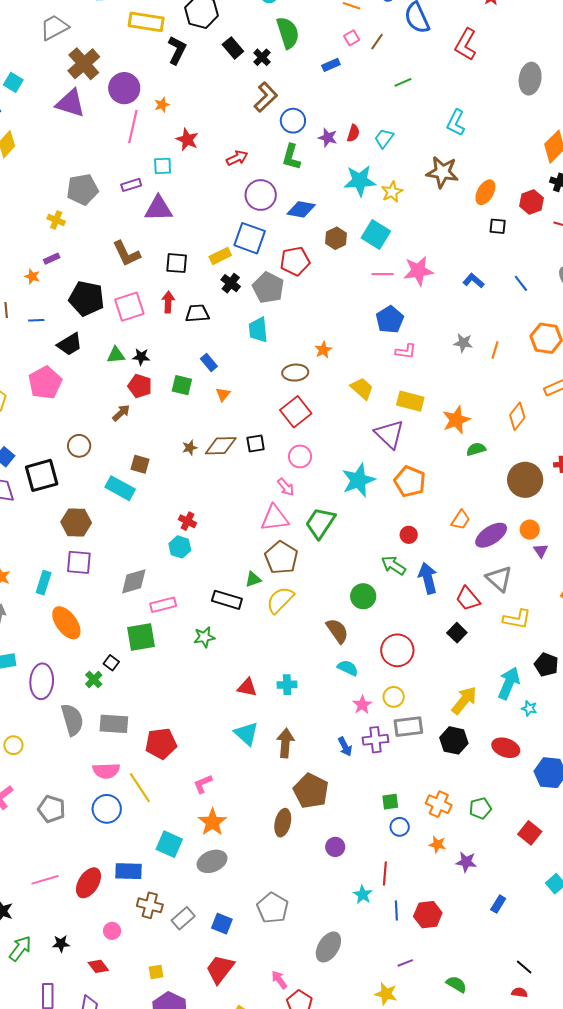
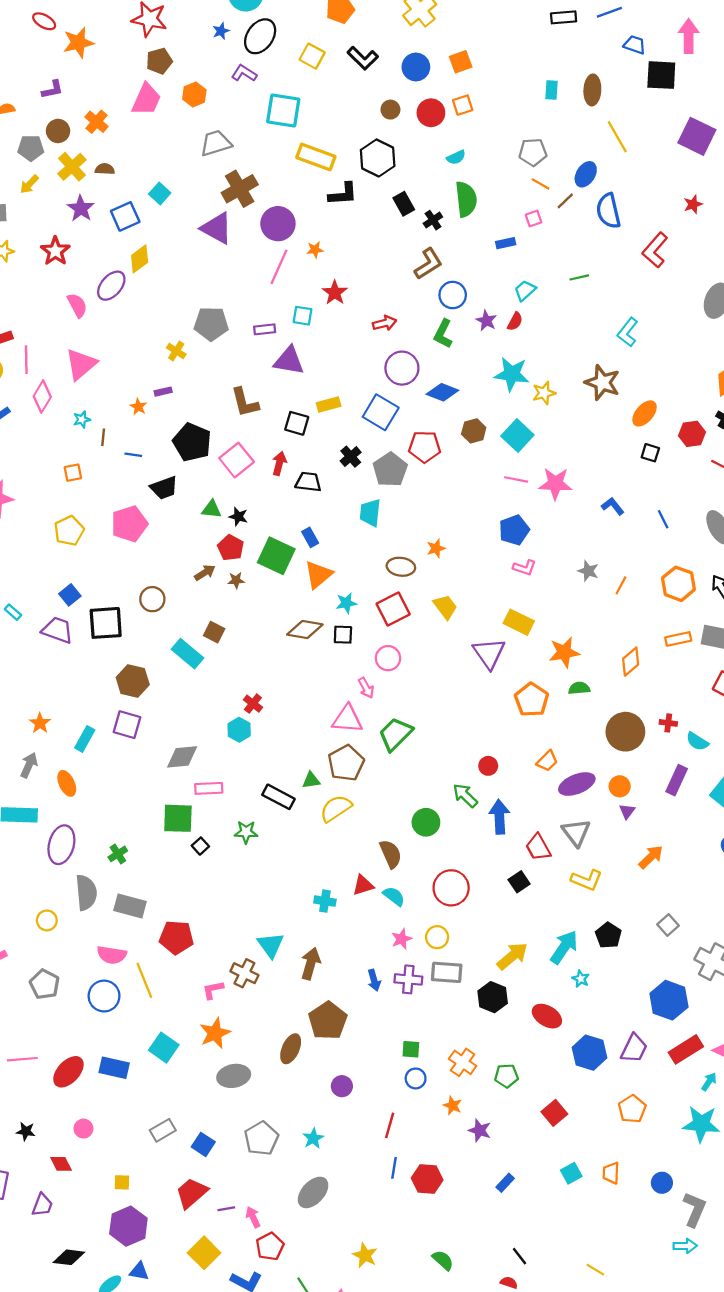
brown line: (377, 42) -> (565, 201), moved
black L-shape: (177, 50) -> (343, 194), turned 48
cyan trapezoid: (384, 138) -> (525, 290), moved
yellow rectangle: (220, 256) -> (329, 405), moved
pink square: (129, 307) -> (237, 460), turned -32
green square: (182, 385) -> (276, 556), size x1.6
yellow trapezoid: (362, 388) -> (445, 607), moved
orange triangle: (223, 394) -> (318, 575), size x1.8
brown star: (190, 448) -> (236, 580), moved
cyan star: (358, 480) -> (346, 603), moved, size x0.6
orange pentagon: (410, 481) -> (532, 700), moved
orange ellipse: (66, 623) -> (67, 783), moved, size x0.7
black square: (111, 663) -> (200, 846), moved
red triangle: (247, 687) -> (363, 885), moved, turned -40
yellow circle: (13, 745) -> (47, 920), moved
gray ellipse: (212, 861) -> (234, 1076), moved
cyan star: (363, 895) -> (313, 1138), moved
brown cross: (150, 905) -> (244, 973), moved
purple line: (405, 963) -> (226, 1209), moved

